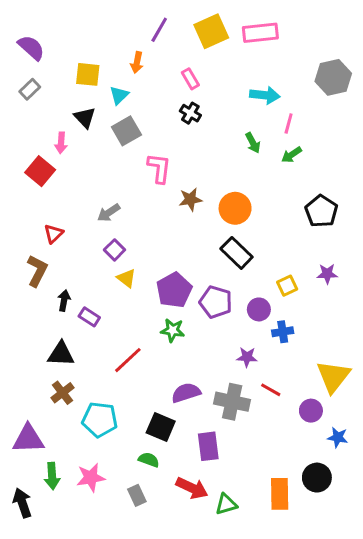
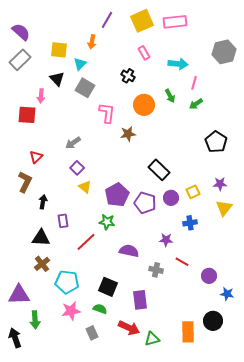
pink rectangle: (190, 79) -> (144, 53), moved
gray rectangle: (30, 89) -> (20, 60), size x1.5
gray square: (126, 131) -> (85, 88), turned -30
red square: (40, 171) -> (27, 115), turned -36
orange circle: (235, 208) -> (144, 105), moved
purple circle: (259, 309) -> (171, 198), moved
purple rectangle: (89, 317) -> (63, 221), moved, turned 48
green star: (173, 330) -> (107, 222), moved
yellow triangle: (333, 376) -> (224, 208), moved, size x0.7
purple semicircle: (186, 393) -> (129, 251), moved, turned 30
gray cross: (232, 402) -> (156, 270), size x0.6
pink star: (91, 478) -> (71, 311), moved

